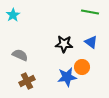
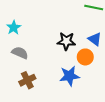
cyan star: (13, 15) -> (14, 27), moved
orange circle: (82, 67) -> (85, 57), moved

